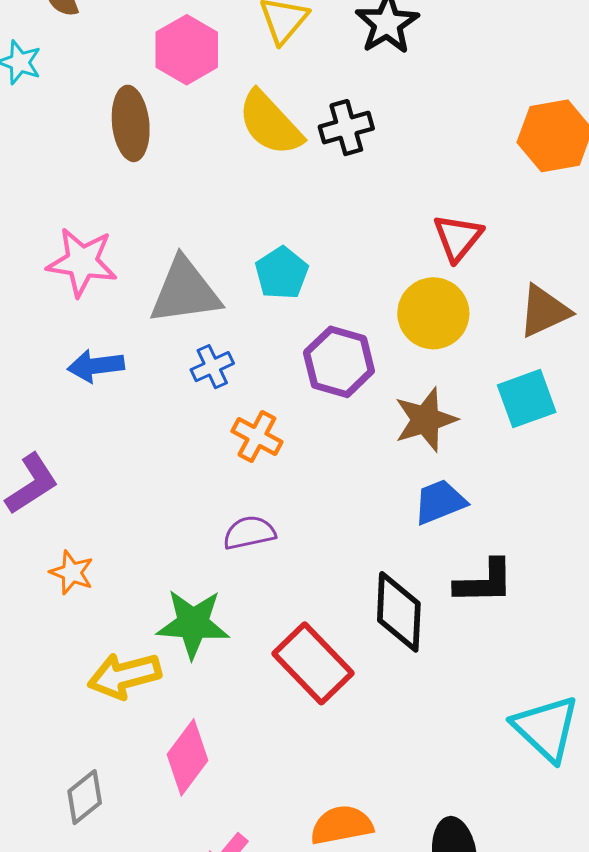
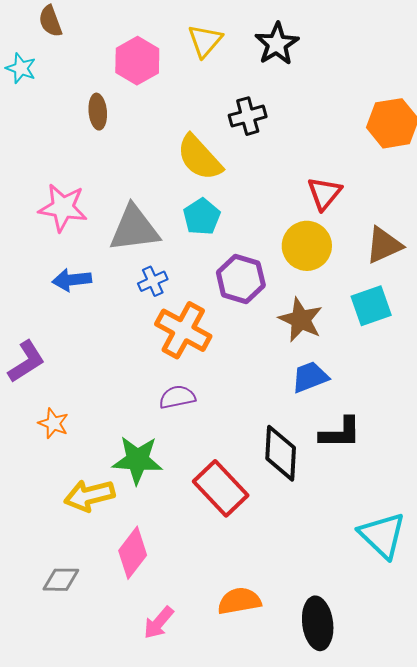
brown ellipse: (131, 123) -> (98, 112), size x0.7
yellow semicircle: (270, 123) -> (199, 158), moved
brown star: (426, 420) -> (301, 320), turned -30
orange cross: (257, 437) -> (183, 330), size x1.6
gray diamond: (85, 797) -> (61, 580), turned 39

